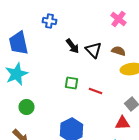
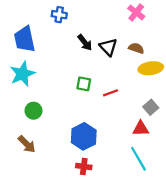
red line: (96, 91) -> (111, 93), turned -40

